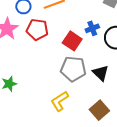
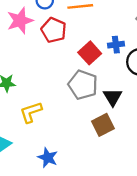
yellow L-shape: (60, 101) -> (31, 112), moved
brown square: (99, 110) -> (103, 125), moved

